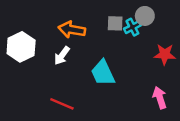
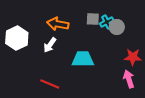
gray circle: (145, 16) -> (117, 27), moved
red star: (165, 54) -> (133, 57), moved
cyan trapezoid: (103, 73) -> (83, 59), turned 115

